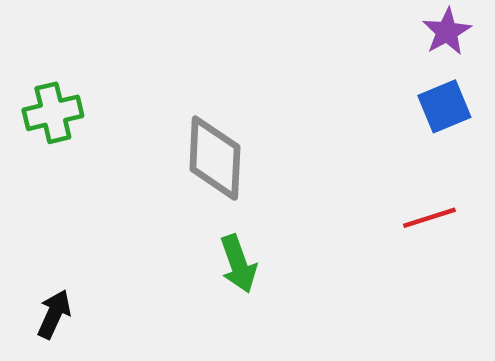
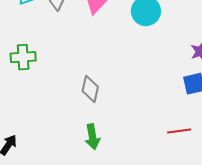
gray diamond: (215, 158) -> (90, 89), size x0.7

